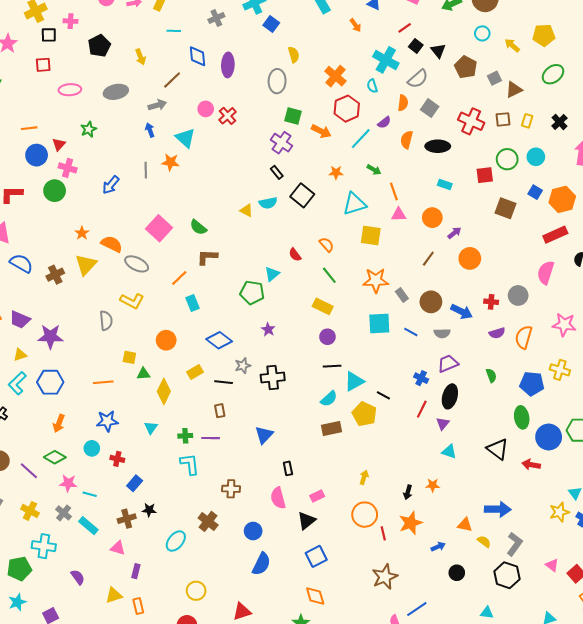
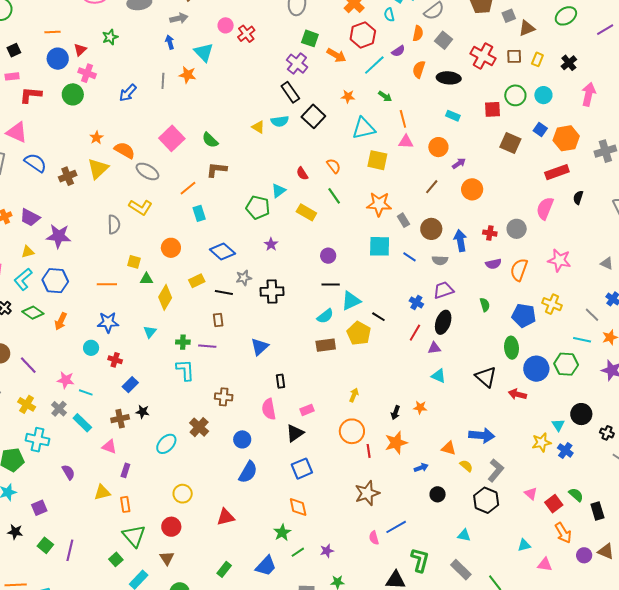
black rectangle: (277, 172) -> (290, 92), size x1.5
yellow rectangle: (323, 306) -> (306, 212), moved
blue arrow: (462, 312) -> (460, 241), turned -130
purple triangle: (443, 423) -> (434, 348), turned 40
green diamond: (55, 457) -> (33, 313), moved

